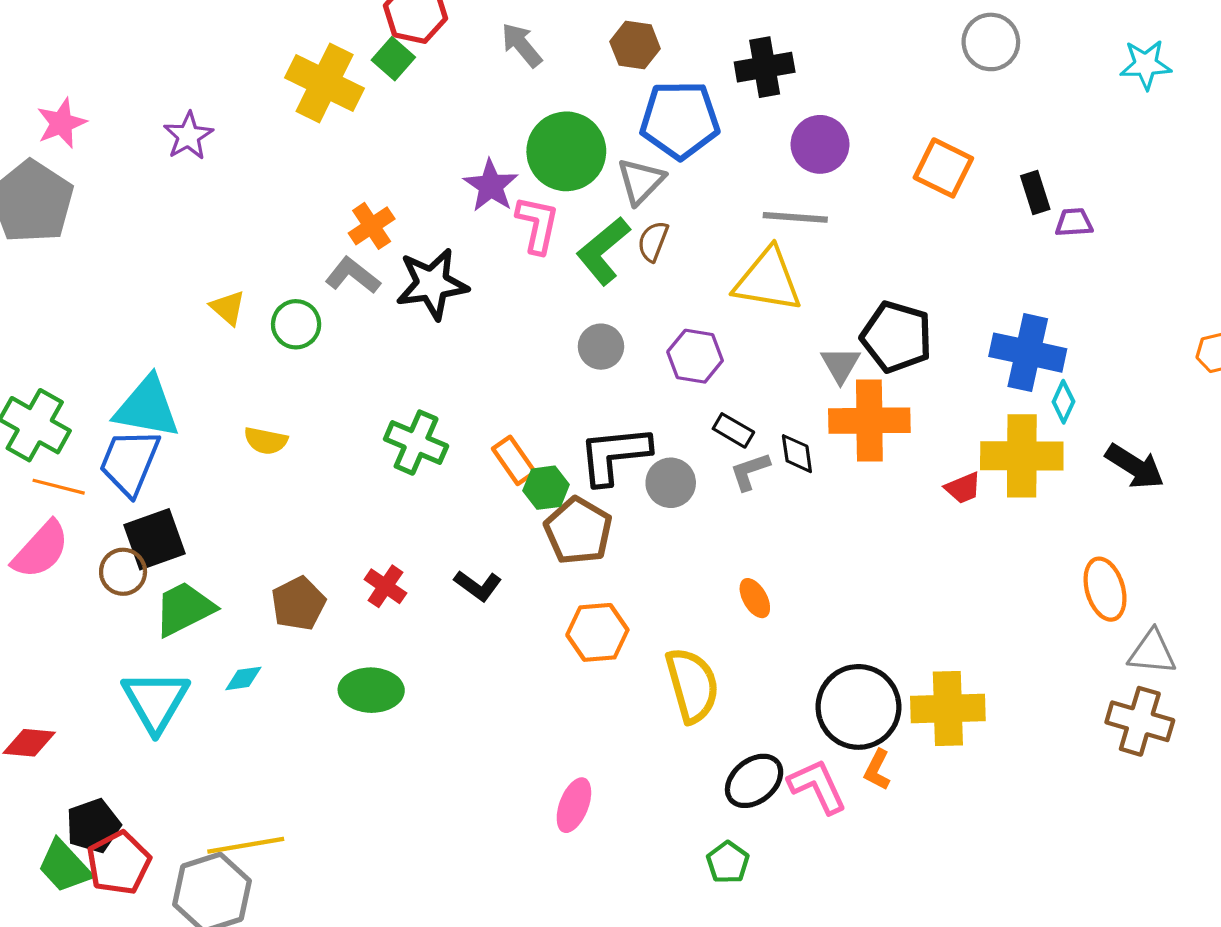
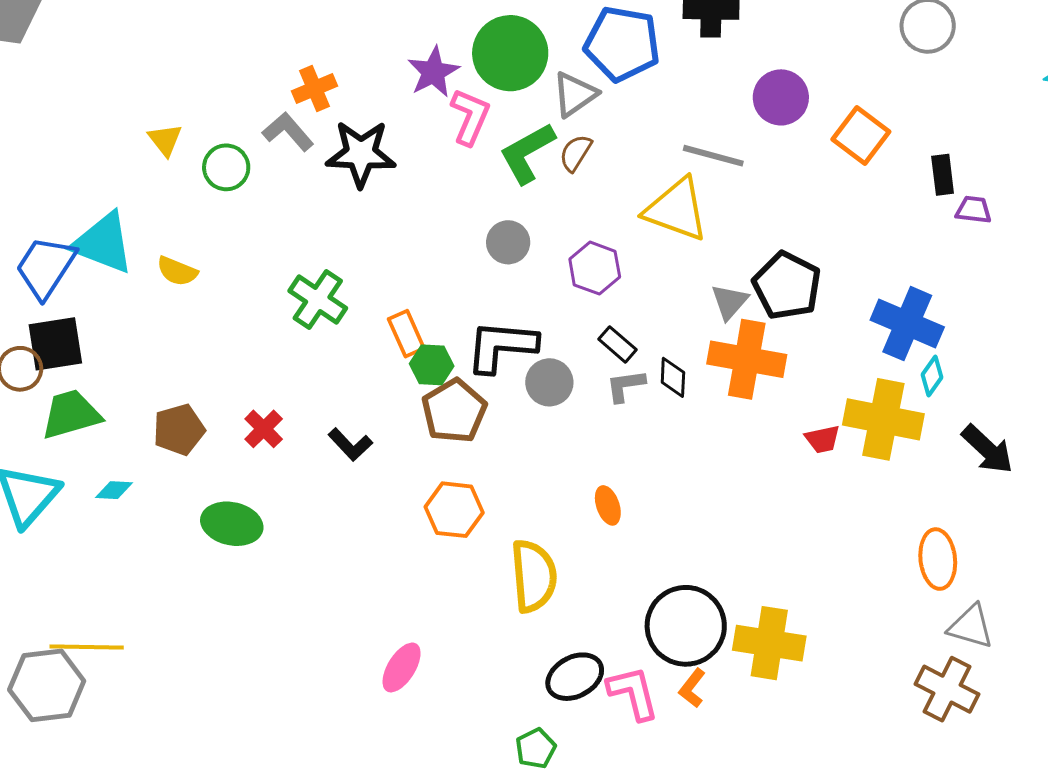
purple circle: (820, 144) -> (781, 97), moved
cyan triangle: (147, 407) -> (103, 243), moved

